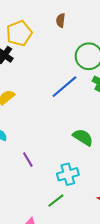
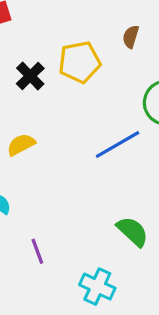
yellow pentagon: (19, 33) -> (80, 62), moved
cyan cross: (68, 174) -> (97, 287), turned 30

